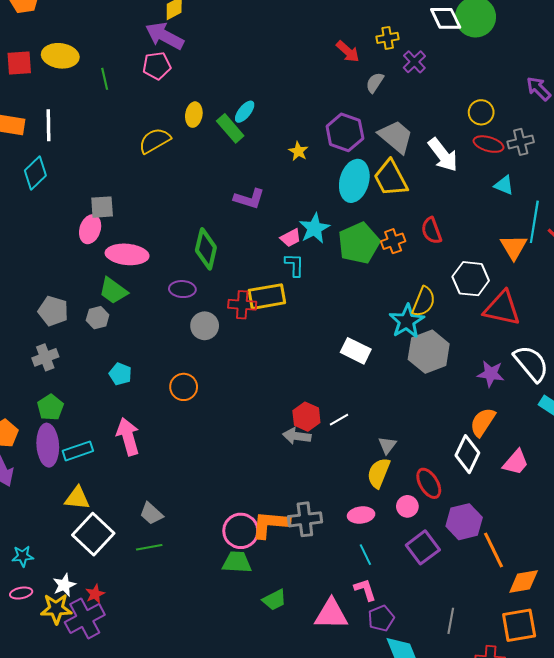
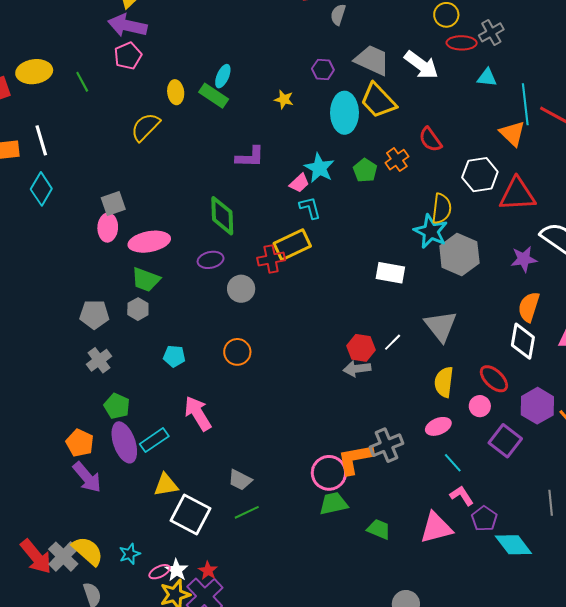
purple hexagon: (345, 132) -> (323, 69), size x0.6
green pentagon: (359, 243) -> (365, 170), size x0.6
gray triangle: (387, 445) -> (441, 326), moved, size x1.8
pink ellipse: (21, 593) -> (160, 572), moved
green trapezoid: (274, 600) -> (379, 529), turned -115

